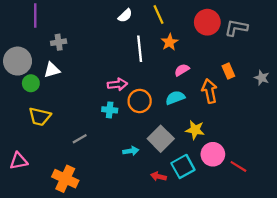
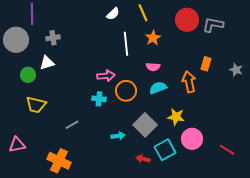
gray circle: (18, 61) -> (16, 40), moved
pink semicircle: (182, 70) -> (153, 67), moved, turned -144
orange rectangle: (228, 71) -> (206, 64), turned 40
red line: (238, 166) -> (227, 150), moved

